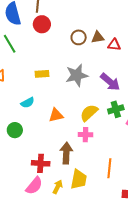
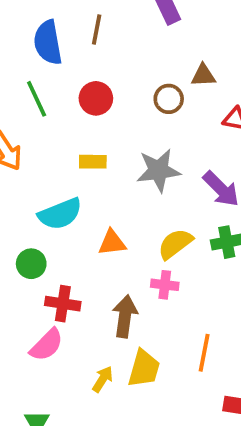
red circle: (42, 24) -> (96, 98), moved
brown triangle: (98, 37) -> (203, 75), moved
cyan semicircle: (27, 103) -> (60, 214), size x1.6
red cross: (41, 163) -> (63, 304), moved
pink semicircle: (34, 186) -> (47, 345), moved

